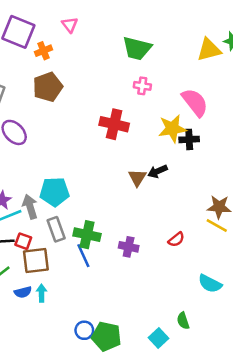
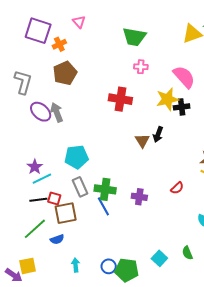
black arrow: (158, 171) -> (158, 134), turned -42
gray arrow: (30, 207) -> (57, 112), moved
cyan arrow: (42, 293) -> (76, 265), moved
cyan square: (158, 338) -> (159, 258), moved

